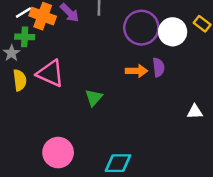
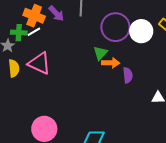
white line: (24, 13) -> (34, 32), moved
purple semicircle: (158, 67) -> (128, 75), moved
green triangle: (94, 98) -> (100, 53), moved

